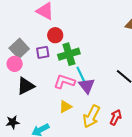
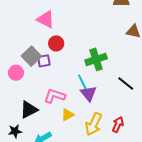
gray square: (19, 48) -> (31, 56), moved
green cross: (69, 54) -> (96, 59), moved
pink L-shape: (64, 82) -> (55, 96), moved
black triangle: (26, 86) -> (29, 110), moved

